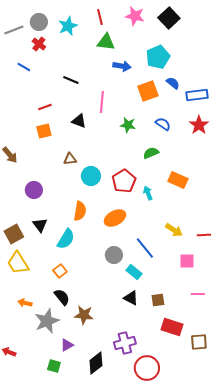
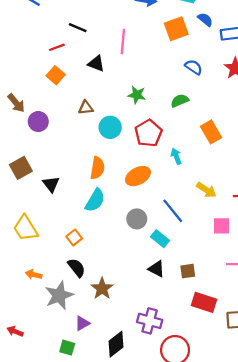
black line: (71, 80) -> (78, 28), moved
green star: (128, 125) -> (137, 95), moved
orange square: (44, 131) -> (56, 75), turned -35
orange rectangle: (178, 180) -> (211, 132), turned 36
purple circle: (34, 190) -> (38, 122), moved
cyan arrow: (148, 193) -> (176, 156), moved
brown square: (14, 234) -> (21, 168), moved
cyan semicircle: (66, 239) -> (95, 200), moved
brown star: (84, 315) -> (102, 288), turned 30
purple cross: (125, 343) -> (150, 321), turned 30

